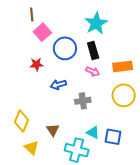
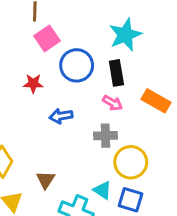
orange rectangle: (123, 66) -> (156, 101), turned 30
yellow circle: (124, 95) -> (131, 162), moved
gray cross: (83, 101) -> (105, 136), moved

